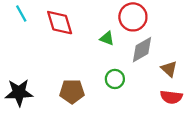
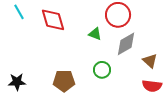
black star: (19, 93) -> (17, 82), size x0.7

